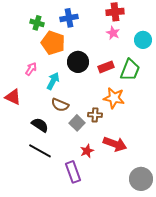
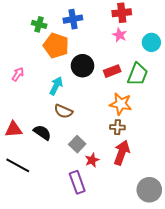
pink arrow: (31, 69) -> (18, 74), moved
red triangle: (13, 97) -> (14, 129), moved, turned -30
brown cross: (95, 115) -> (117, 127), moved
gray square: (77, 123) -> (77, 144), moved
red arrow: (115, 144) -> (122, 153), turned -90
black line: (40, 151) -> (18, 165), moved

